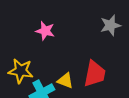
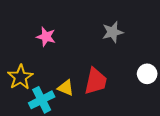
yellow star: (21, 71) -> (20, 77), turned 30

